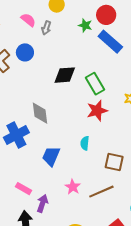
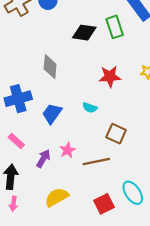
green rectangle: (95, 84) -> (115, 27), moved
blue cross: (16, 135) -> (18, 99), moved
cyan semicircle: (85, 143) -> (90, 108), turned -88
purple arrow: (42, 203) -> (43, 159), moved

